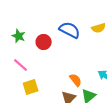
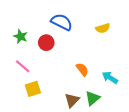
blue semicircle: (70, 30) -> (62, 22), moved
orange semicircle: (76, 80) -> (82, 69), moved

